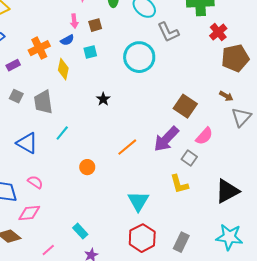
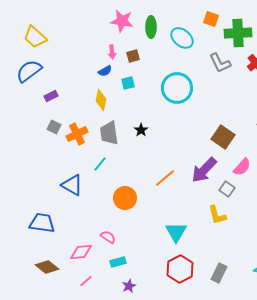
gray L-shape: (168, 32) -> (220, 63), moved
orange cross: (39, 48) -> (77, 134), moved
gray trapezoid: (43, 102) -> (109, 133), moved
blue triangle: (27, 143) -> (72, 185), moved
orange circle: (87, 167) -> (125, 198), size x1.5
pink semicircle: (35, 182) -> (108, 237), moved
pink diamond: (29, 213) -> (81, 252), moved
cyan rectangle: (80, 231) -> (118, 262), turned -63

